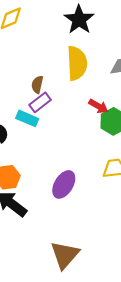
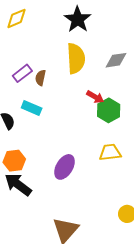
purple rectangle: (40, 102) -> (22, 73), moved

